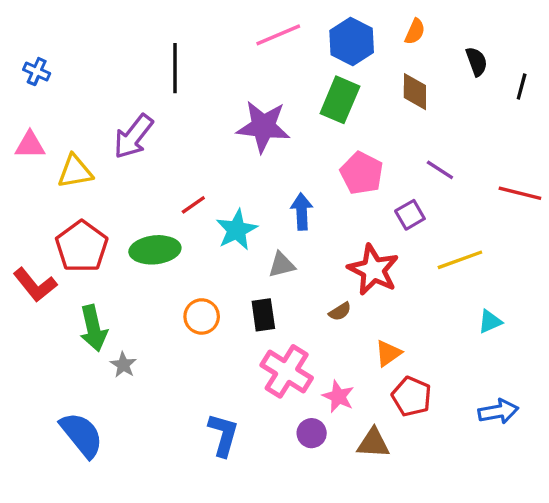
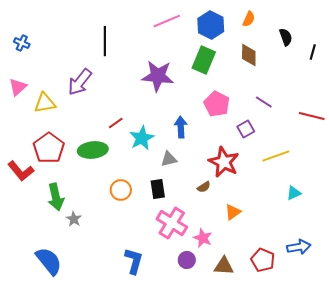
pink triangle: (30, 145) -> (18, 87), turned -42
red pentagon: (412, 396) -> (263, 260), moved

